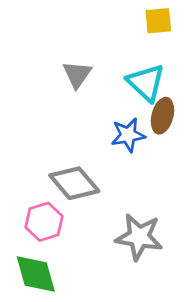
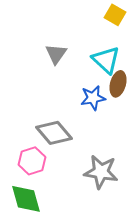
yellow square: (158, 21) -> (115, 15), turned 35

